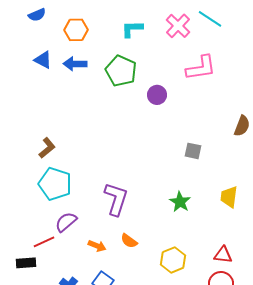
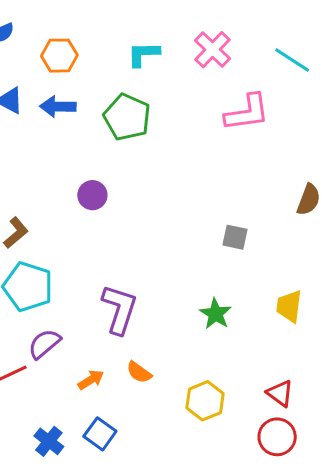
cyan line: (210, 19) -> (292, 60), moved
purple circle: (157, 95) -> (92, 195), moved
orange arrow: (97, 246) -> (91, 380), turned -54
red triangle: (223, 255) -> (280, 393), turned 30

